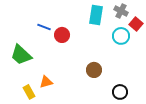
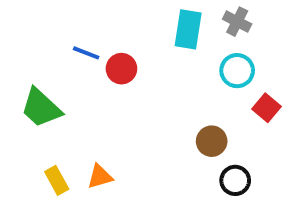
red square: (136, 24) -> (267, 108), moved
brown circle: (94, 70) -> (212, 141), moved
orange triangle: (46, 82) -> (100, 176), moved

